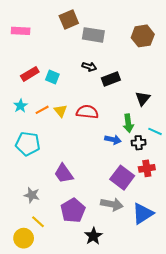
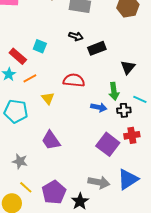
red rectangle: (30, 74) -> (18, 56), moved, turned 72
yellow triangle: (61, 111) -> (48, 98), moved
gray arrow: (112, 204) -> (99, 182), moved
purple pentagon: (73, 210) -> (54, 192), moved

